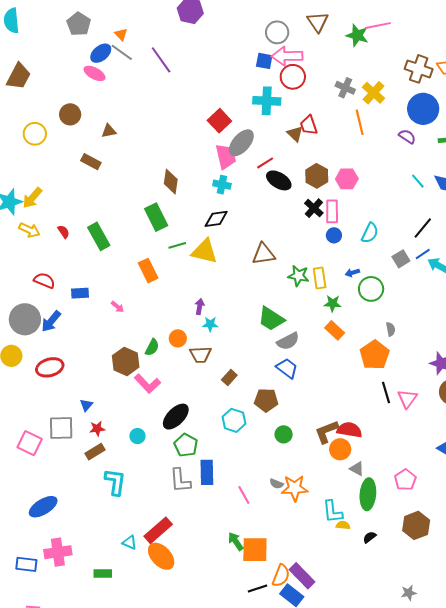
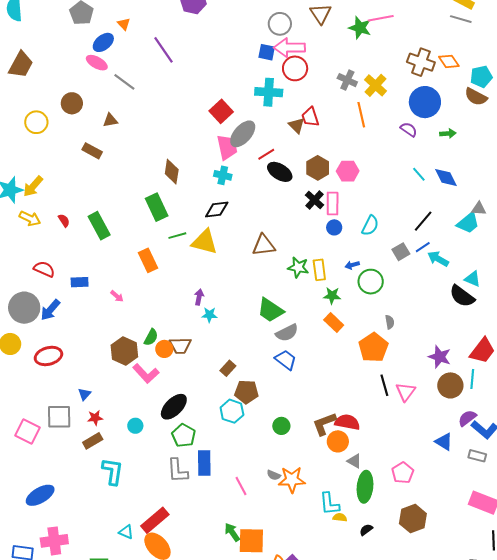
gray line: (122, 52) -> (124, 82), moved
orange circle: (178, 338) -> (164, 349), moved
brown trapezoid: (200, 355) -> (180, 346), moved
brown pentagon: (266, 400) -> (246, 392), moved

